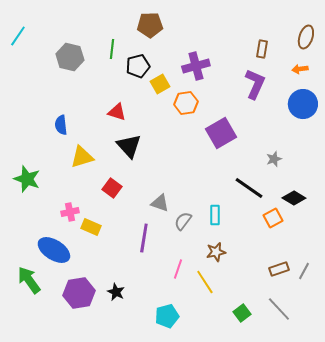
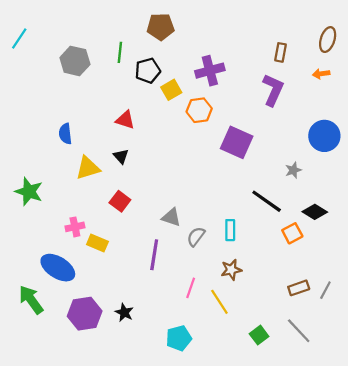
blue circle: (303, 104) -> (324, 136), moved
purple square: (221, 133) -> (237, 142), turned -36
black triangle: (129, 146) -> (121, 156), moved, size x0.6

